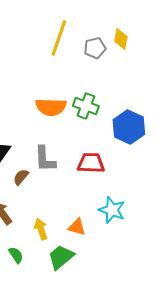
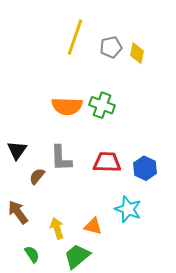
yellow diamond: (121, 39) -> (137, 53), moved
blue hexagon: (129, 127) -> (145, 168), moved, size x0.7

